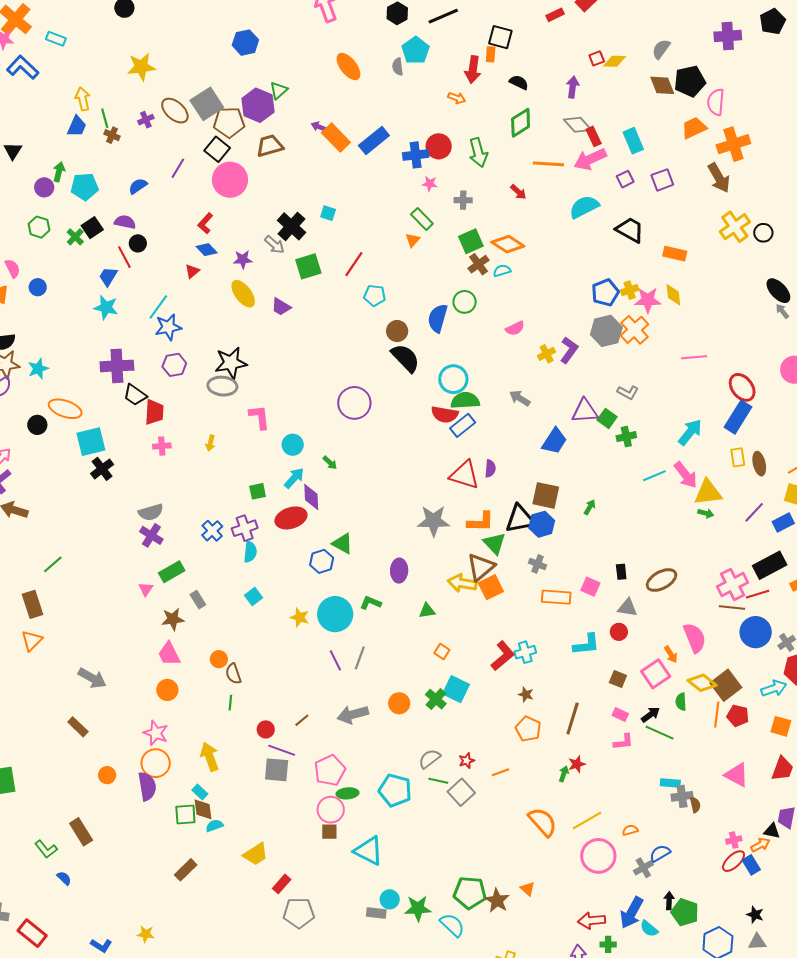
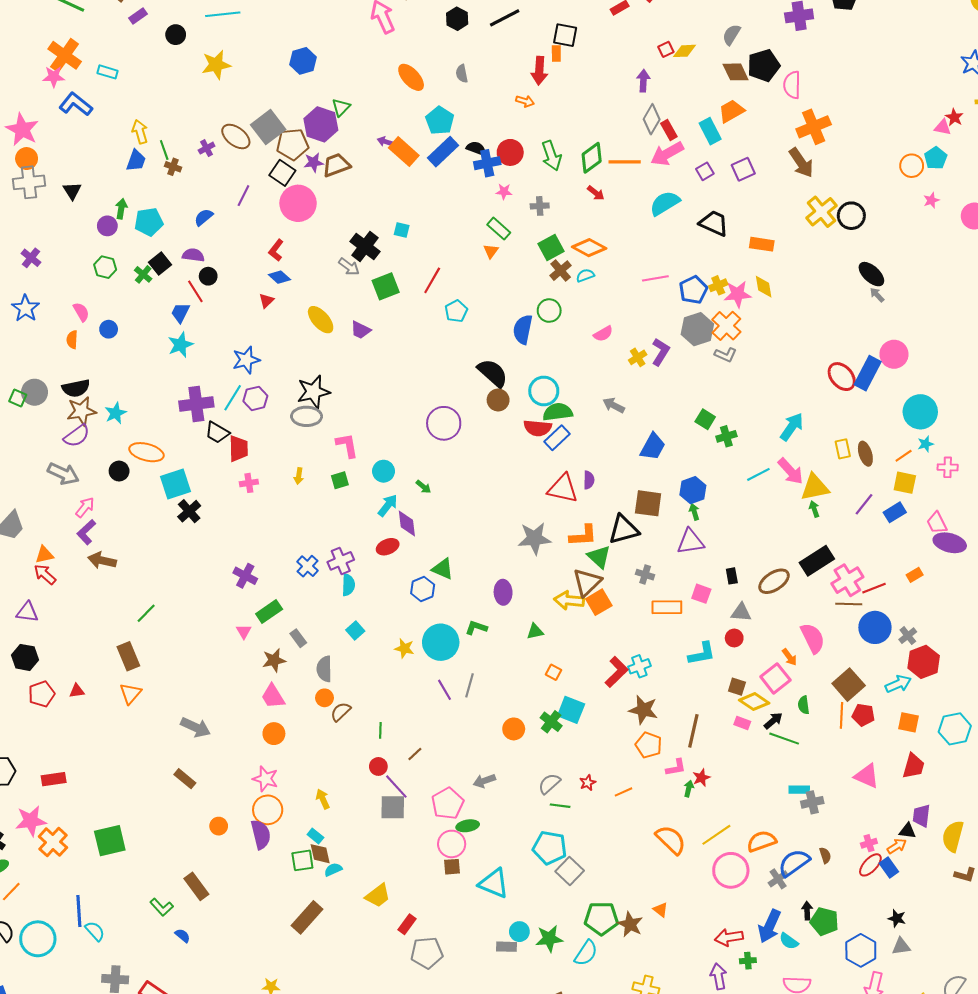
cyan pentagon: (416, 50) -> (440, 121), moved
yellow star: (141, 67) -> (216, 65), moved
black semicircle: (519, 82) -> (476, 148), moved
green diamond: (521, 123) -> (592, 158), moved
gray diamond: (578, 125) -> (652, 119), turned 76
orange trapezoid: (694, 128) -> (731, 111), moved
black circle: (763, 233) -> (851, 216), size x1.4
purple star: (243, 259) -> (314, 162), moved
cyan pentagon: (375, 295) -> (456, 311), turned -30
cyan star: (106, 307) -> (180, 345), turned -30
cyan line: (158, 307) -> (233, 398), moved
brown circle: (397, 331) -> (498, 400), moved
pink line: (694, 357) -> (655, 278), moved
gray L-shape: (628, 392) -> (726, 355), moved
purple triangle: (585, 411) -> (690, 542), moved
blue rectangle: (738, 417) -> (868, 373), moved
green square: (258, 491) -> (340, 480), moved
green arrow: (590, 507) -> (694, 512), turned -42
gray semicircle: (151, 512) -> (324, 669), moved, turned 110
green arrow: (706, 513) -> (814, 509), turned -119
red ellipse: (291, 518) -> (388, 547), size x0.7
blue hexagon: (542, 524) -> (693, 490), moved
black rectangle: (770, 565) -> (817, 561), moved
brown semicircle: (233, 674) -> (341, 712), turned 70
yellow diamond: (702, 683) -> (754, 702), moved
brown star: (526, 694) -> (643, 710), size x1.8
green line: (230, 703) -> (380, 730), moved
gray arrow: (353, 714) -> (484, 781), moved, size x0.7
pink L-shape: (623, 742) -> (676, 768), moved
purple line: (282, 750) -> (396, 787), turned 32
yellow arrow: (210, 757) -> (323, 799), size x0.7
cyan pentagon: (395, 790) -> (550, 848), moved
gray square: (461, 792) -> (570, 871), moved
brown semicircle: (695, 805) -> (825, 855), moved
orange semicircle: (630, 830) -> (762, 841), size x1.8
blue semicircle: (660, 853) -> (794, 863), size x1.5
brown rectangle: (186, 870) -> (307, 917), size x1.4
cyan semicircle: (452, 925) -> (586, 953), turned 84

